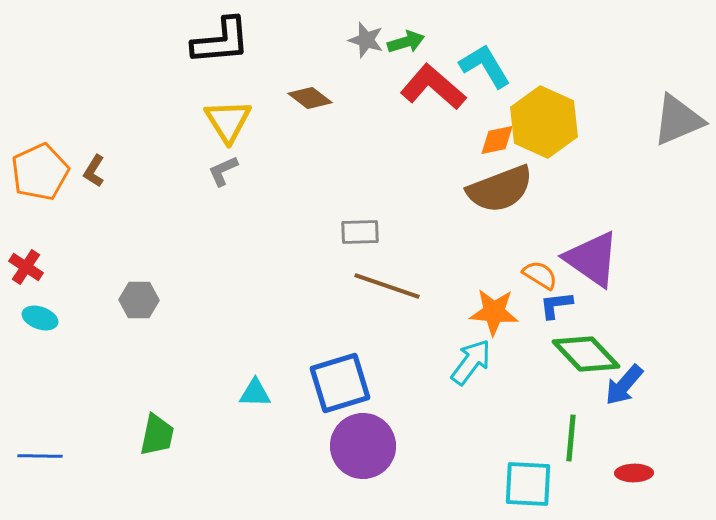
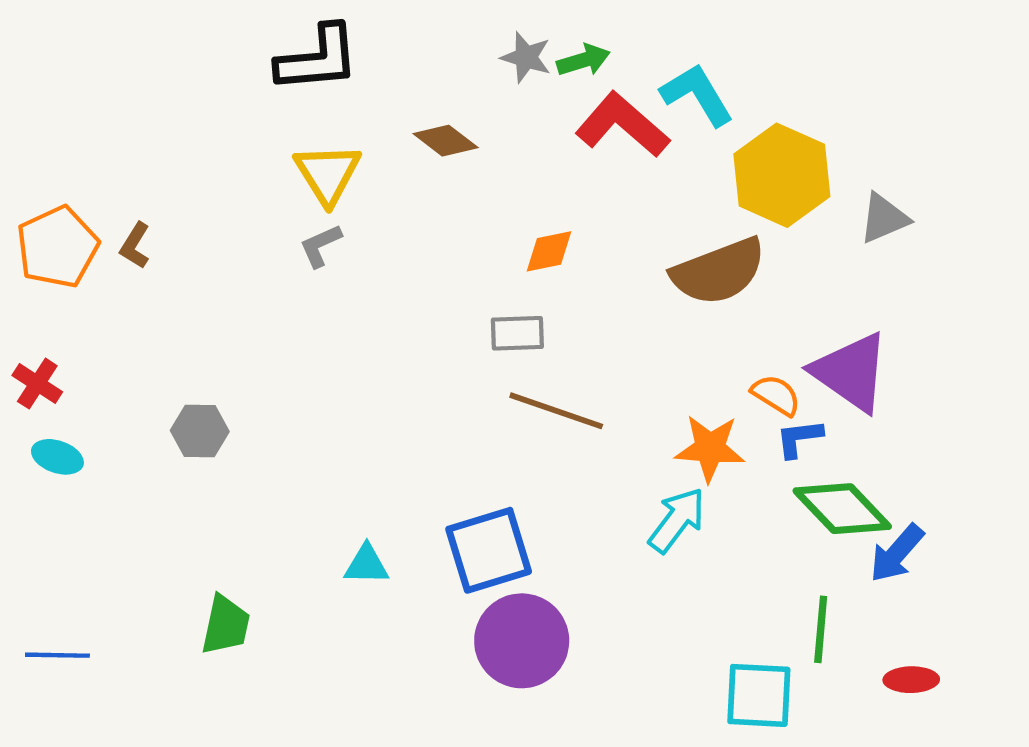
gray triangle: (678, 120) -> (884, 218), moved, size x0.7
orange diamond: (497, 140) -> (549, 251), moved

